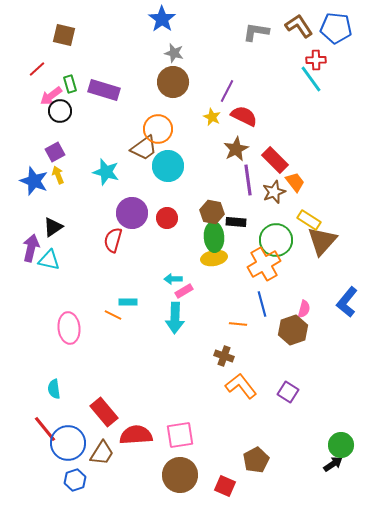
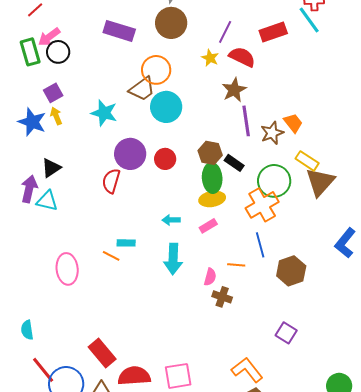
green rectangle: (70, 84) -> (30, 52), moved, size x1.5
purple rectangle: (104, 90) -> (119, 31), moved
red rectangle: (275, 160) -> (273, 32), moved, turned -64
black rectangle: (236, 222) -> (234, 163), turned 30
pink rectangle: (184, 291) -> (208, 226), moved
pink semicircle: (304, 309) -> (210, 277), moved
orange L-shape: (241, 386) -> (247, 370), moved
cyan semicircle: (54, 389) -> (27, 330), moved

